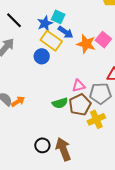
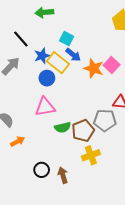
blue star: (45, 23) -> (42, 56), moved
pink triangle: (79, 86) -> (45, 107), moved, size x1.5
orange arrow: (18, 101) -> (18, 141), moved
yellow cross: (96, 119) -> (91, 155), moved
brown arrow: (63, 149) -> (63, 175), size x0.7

